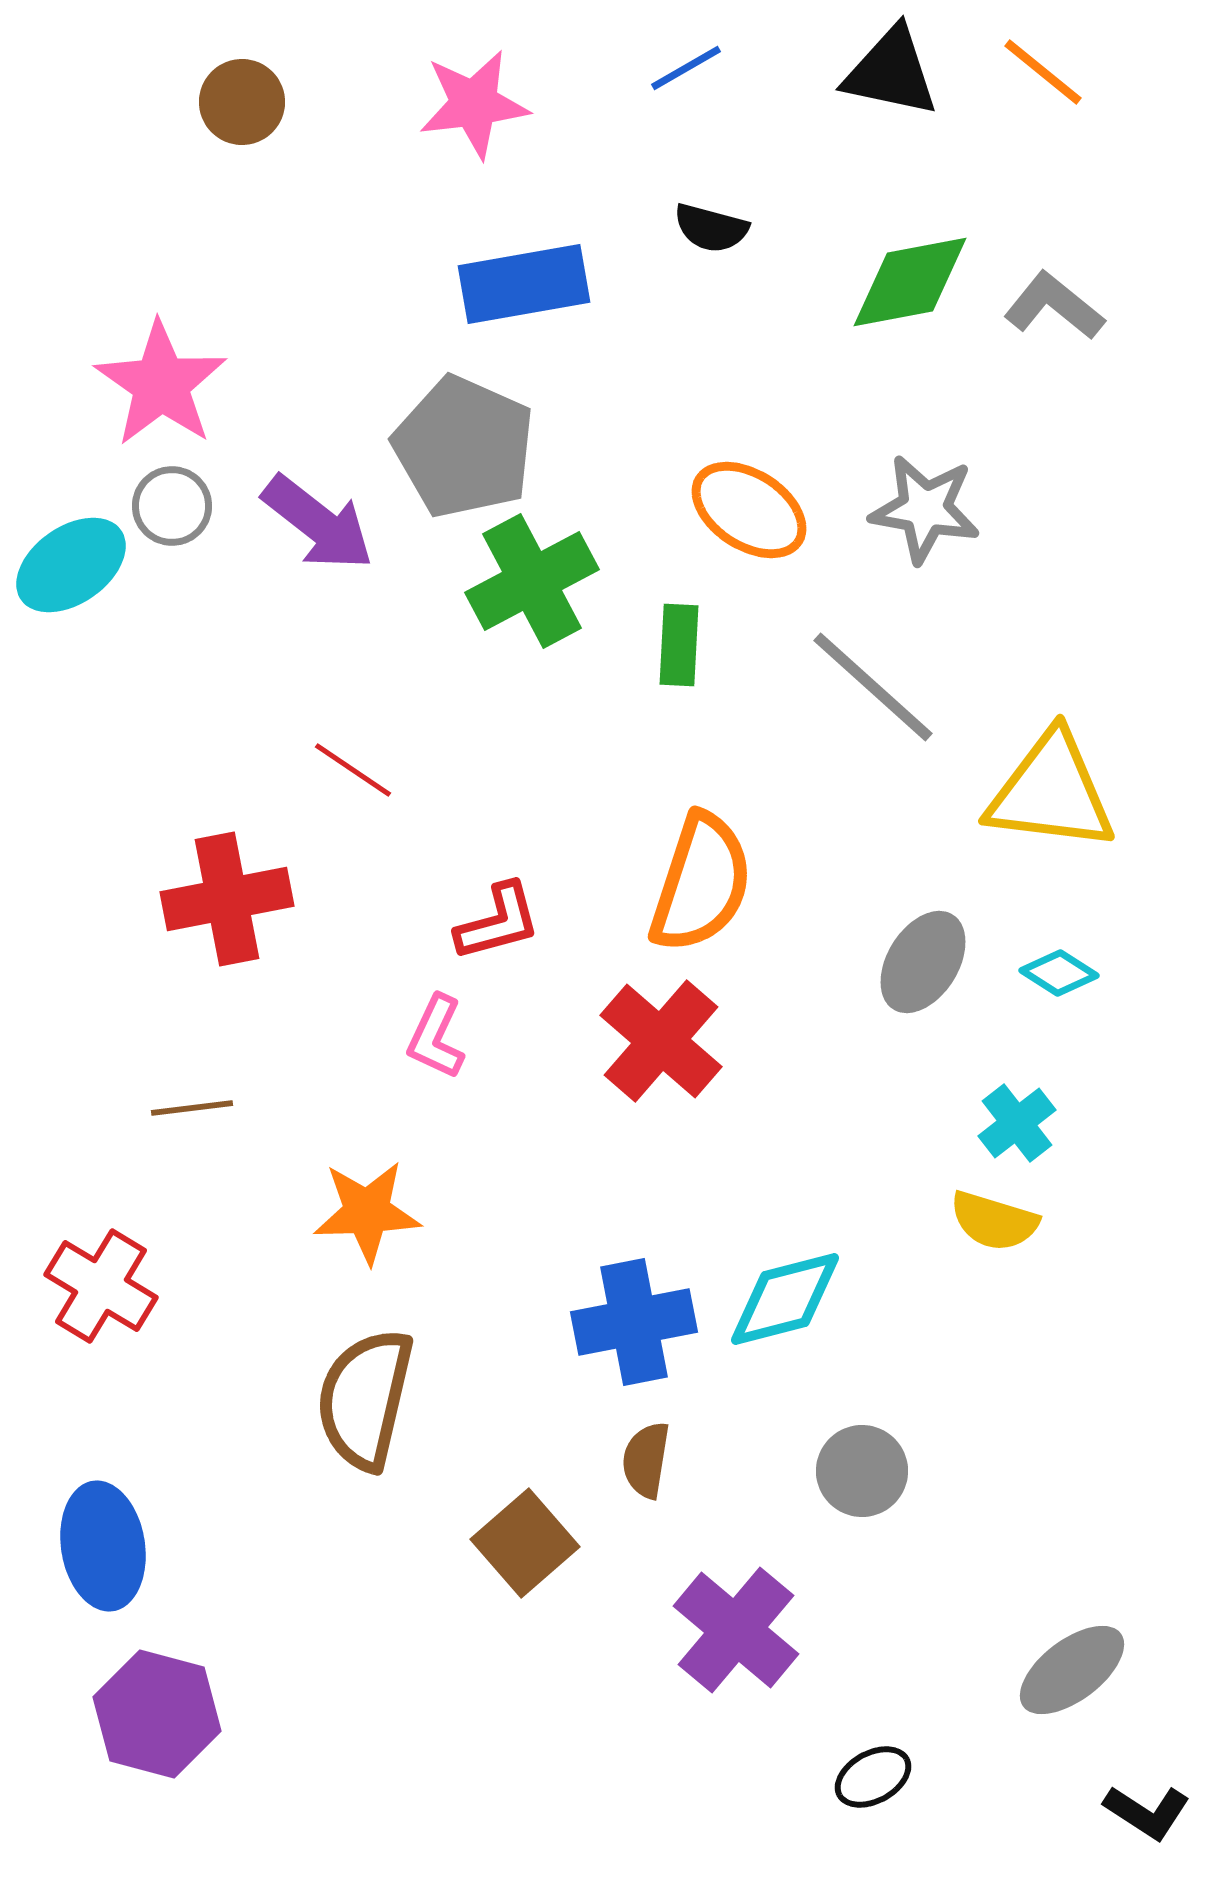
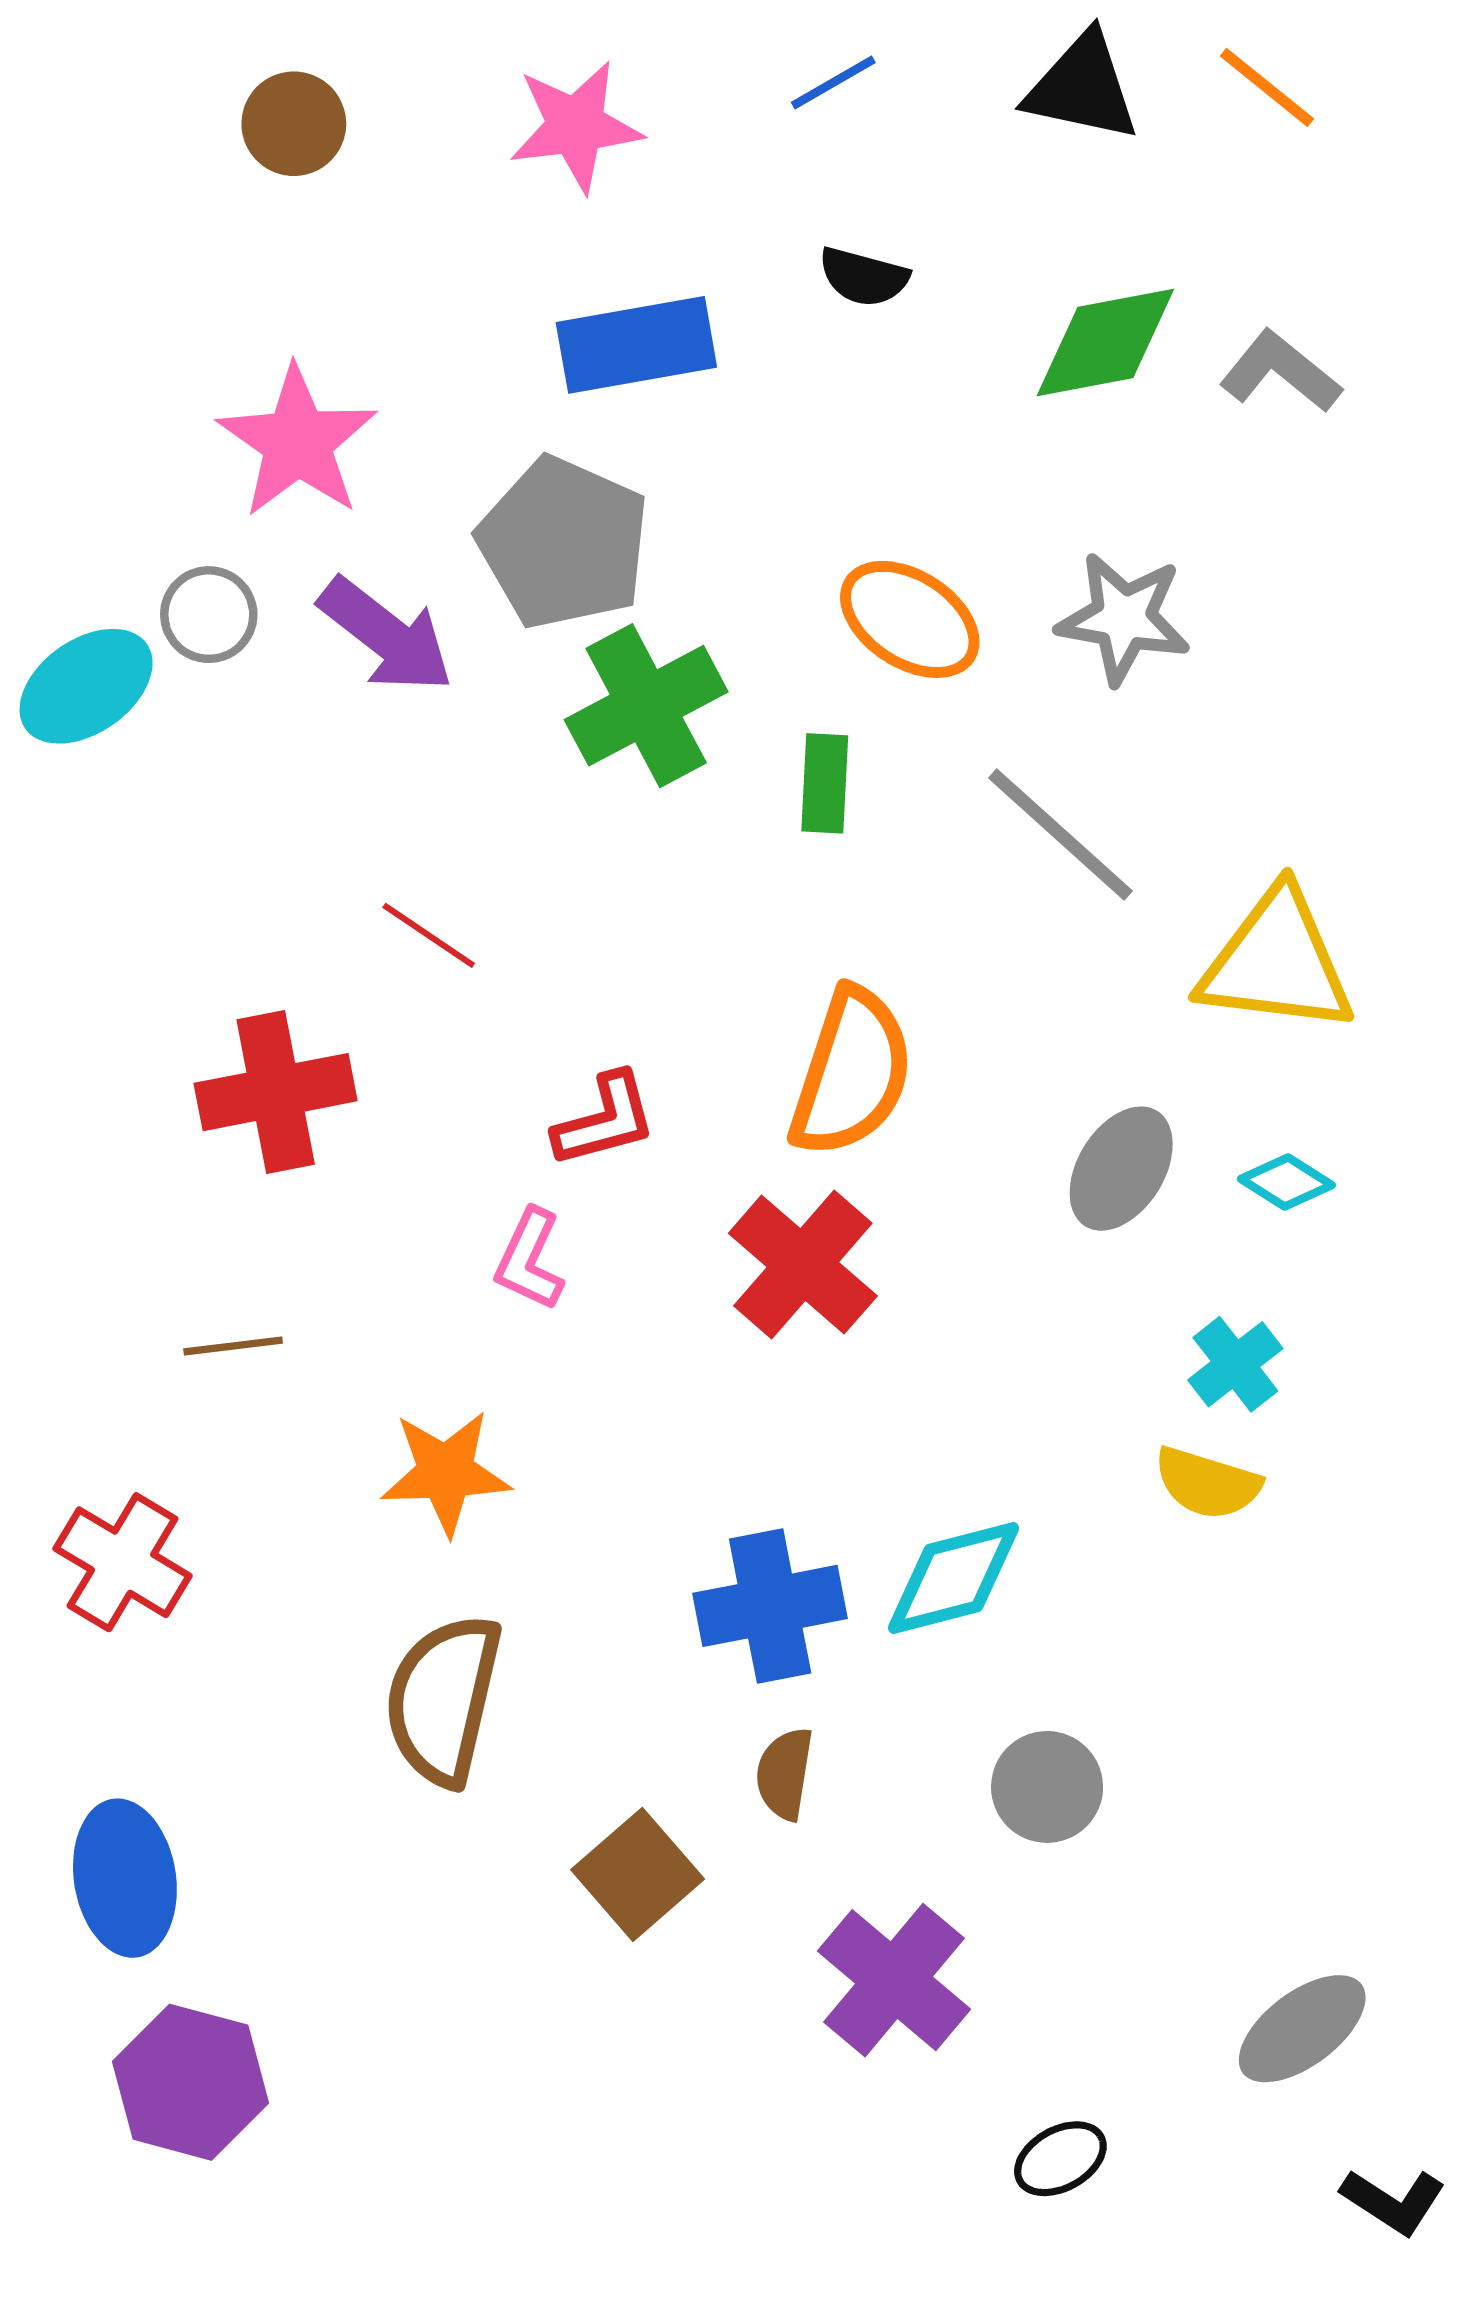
pink star: (161, 384) -> (297, 442), moved

